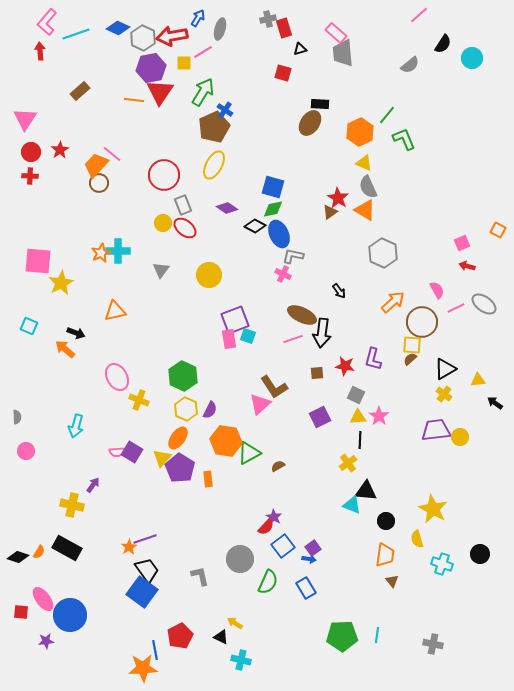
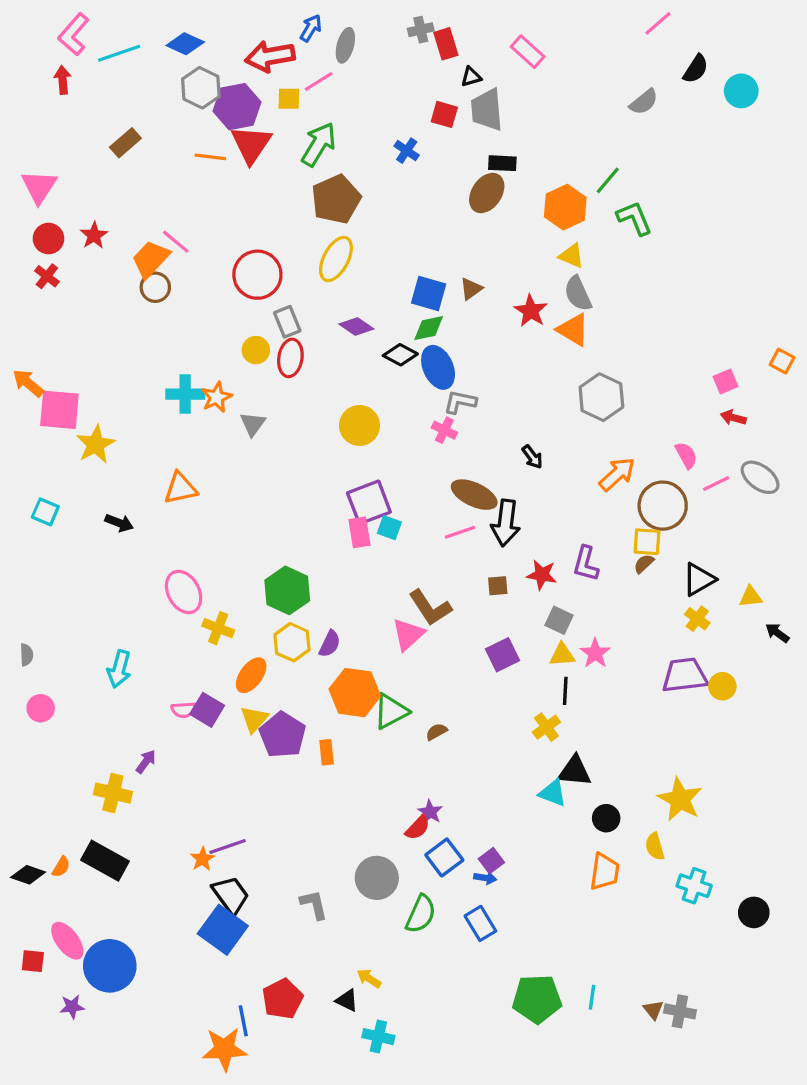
gray hexagon: (143, 38) -> (201, 88), moved
gray trapezoid: (343, 53) -> (487, 110), moved
blue cross: (225, 110) -> (407, 151), moved
red cross: (30, 176) -> (47, 276), turned 35
brown triangle: (330, 212) -> (471, 289), moved
red ellipse: (185, 228) -> (290, 358), turned 60
orange star: (101, 253) -> (217, 397), moved
yellow circle: (209, 275) -> (360, 425), moved
orange arrow: (65, 349) -> (28, 383), moved
orange ellipse: (178, 438) -> (251, 675), moved
black circle: (480, 554) -> (754, 912), moved
brown triangle: (392, 581) -> (653, 1010), moved

